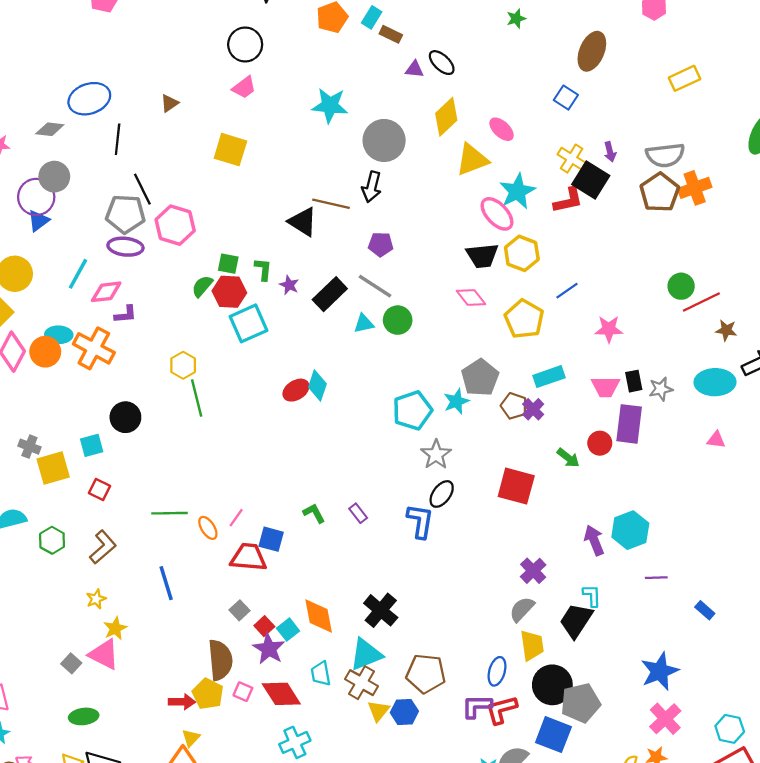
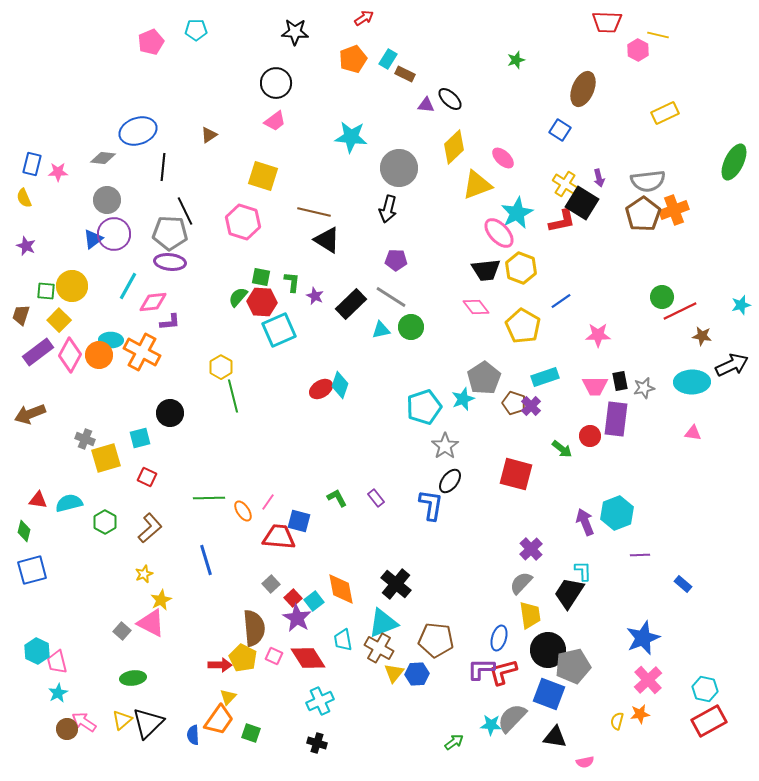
purple circle: (36, 197) -> (114, 234), moved
brown line: (331, 204) -> (314, 212), moved
pink hexagon: (175, 225) -> (243, 222), moved

